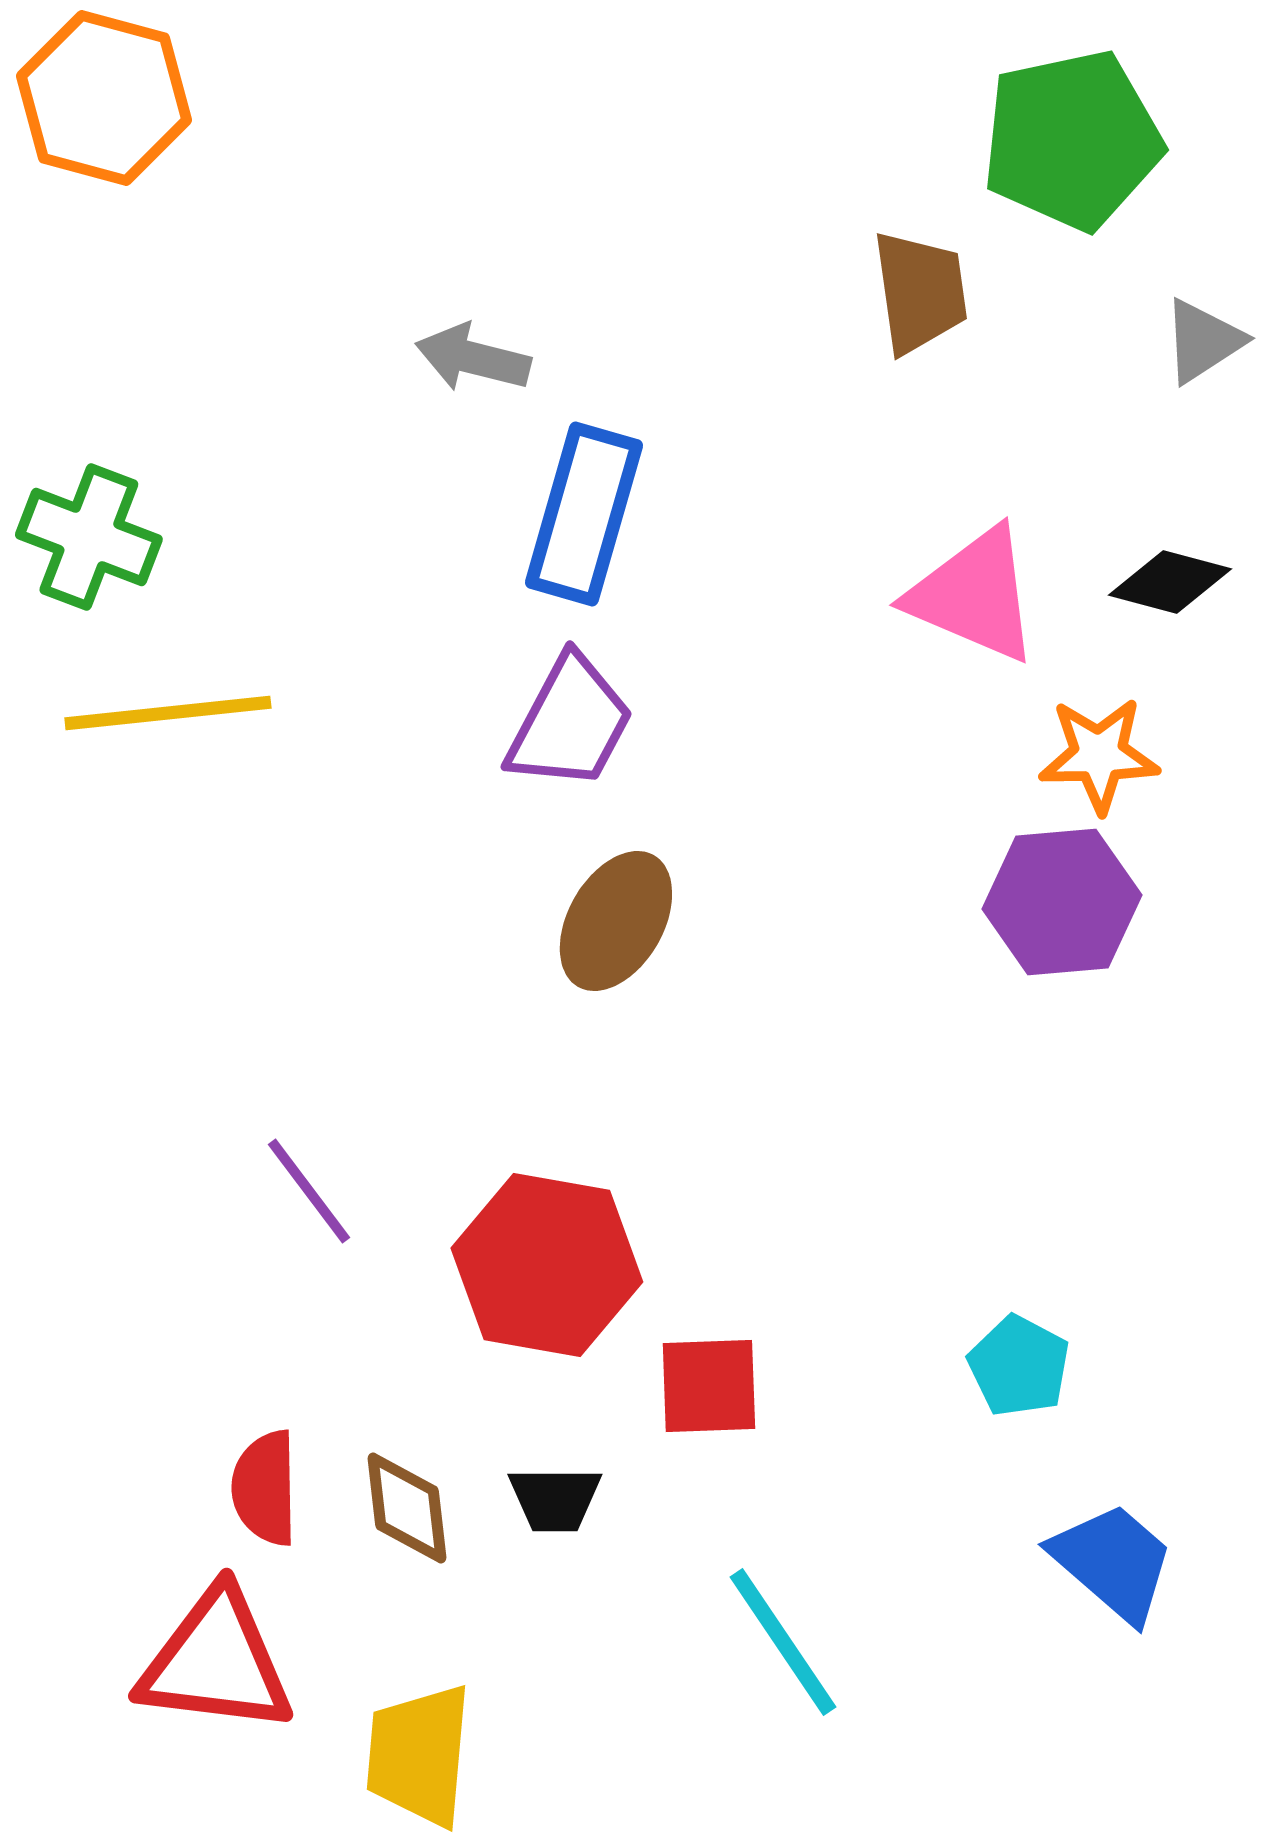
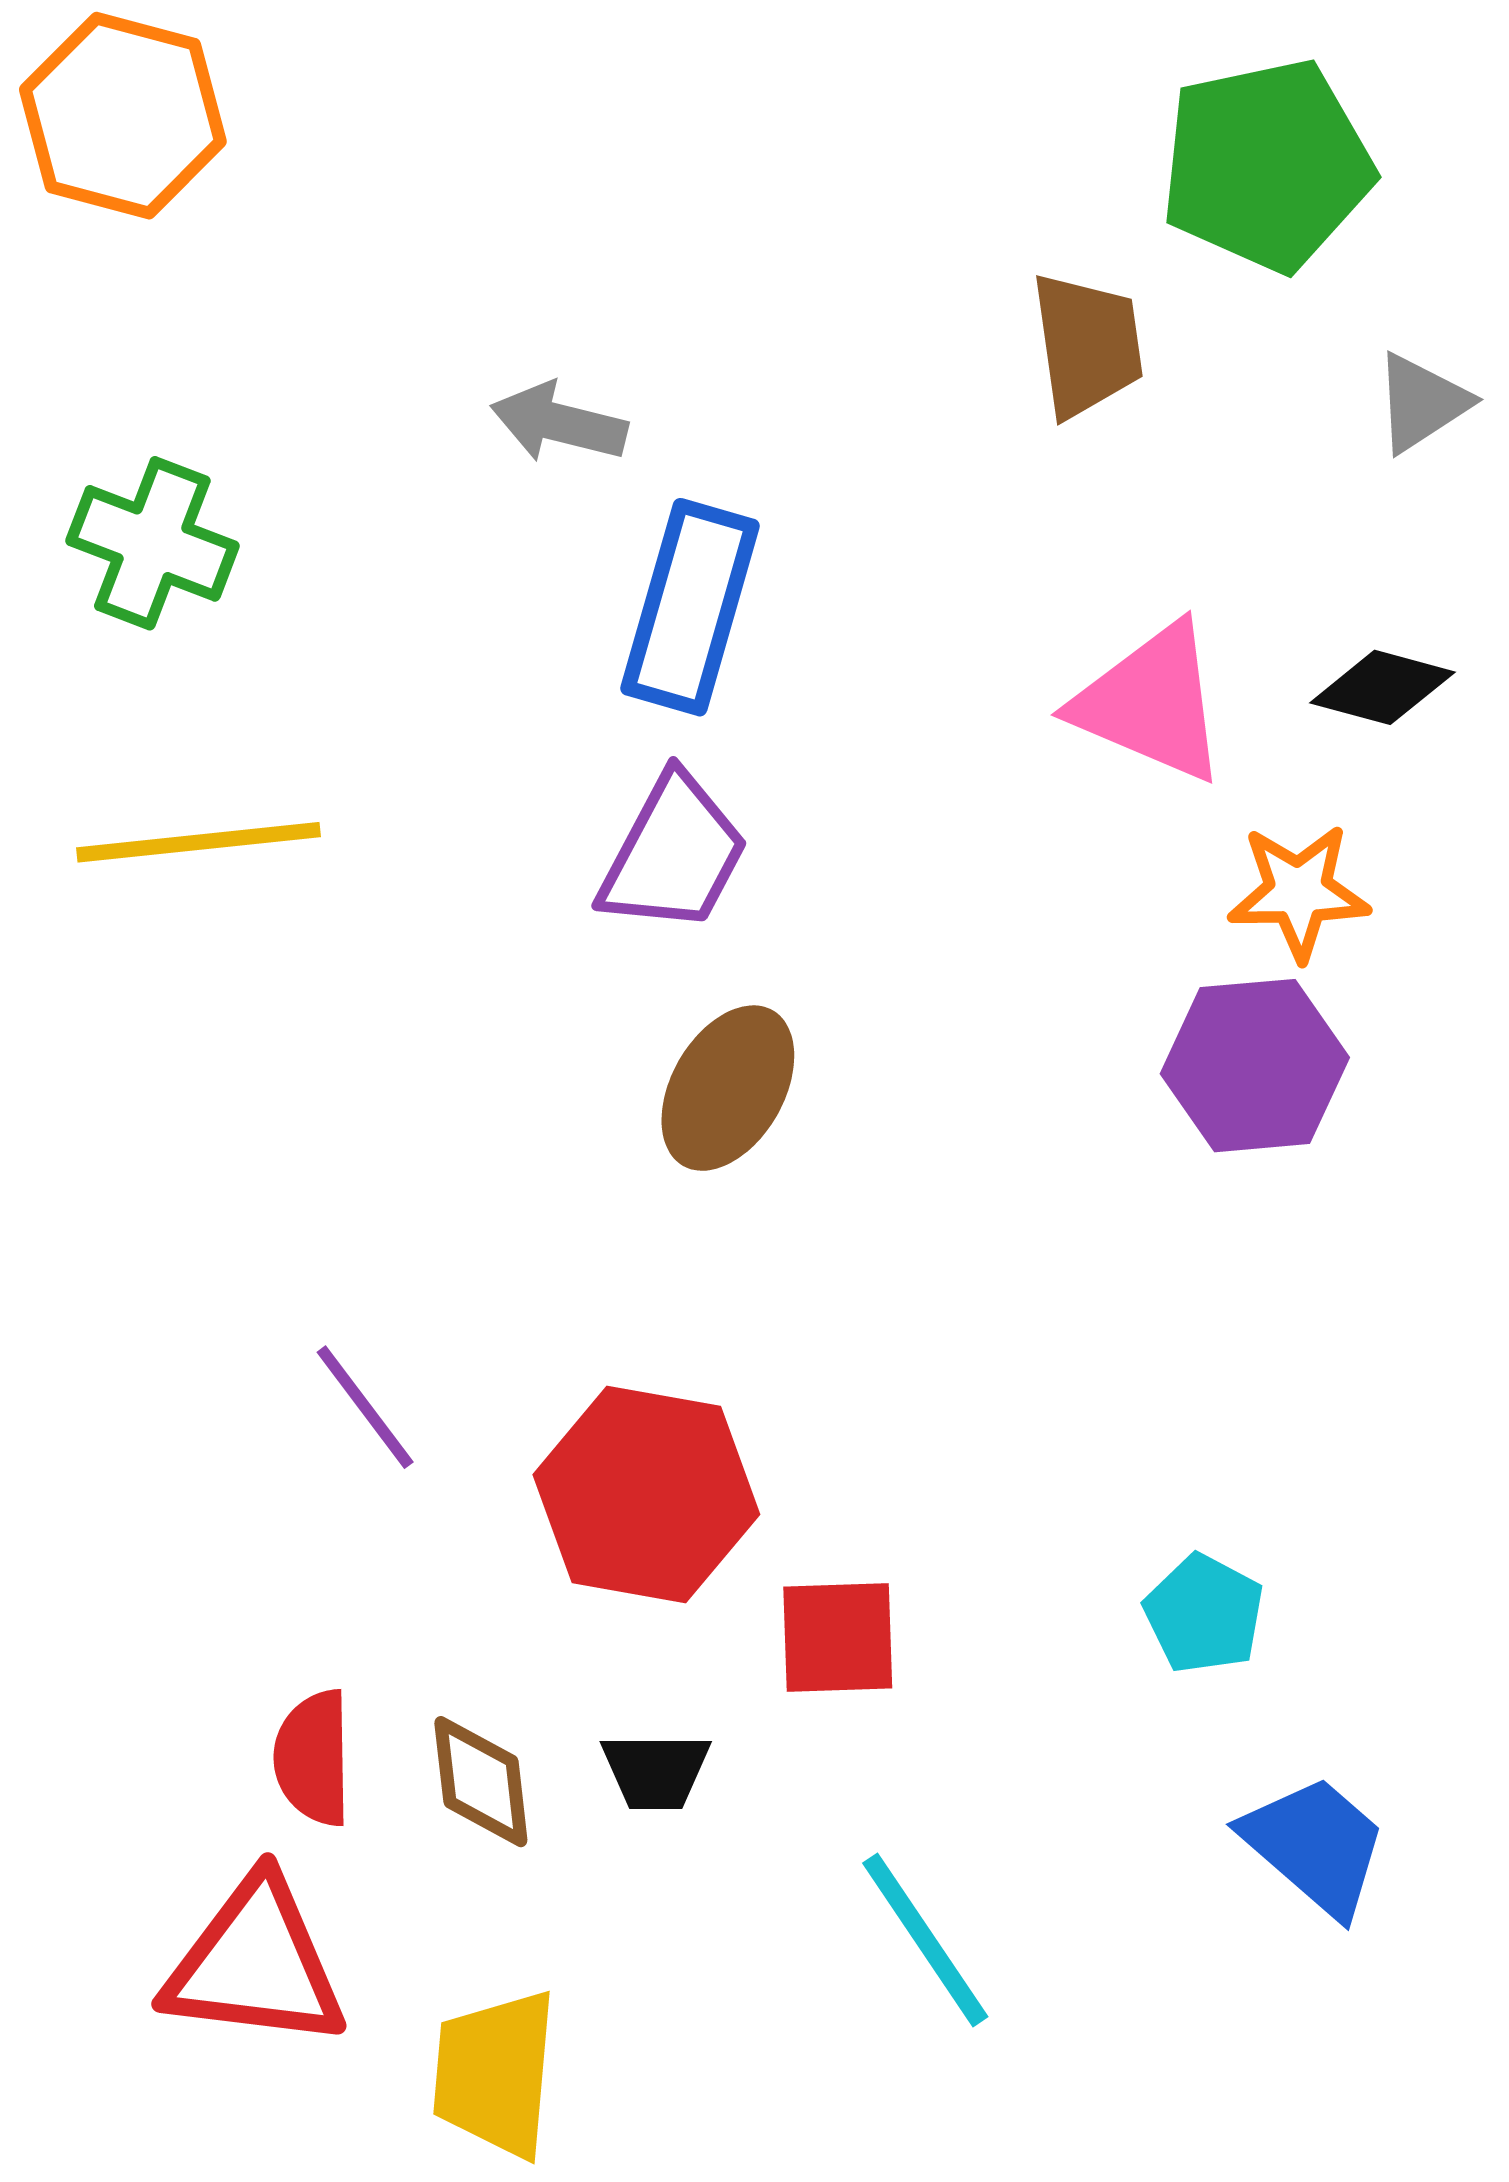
green cross: (89, 537) -> (152, 543), moved

